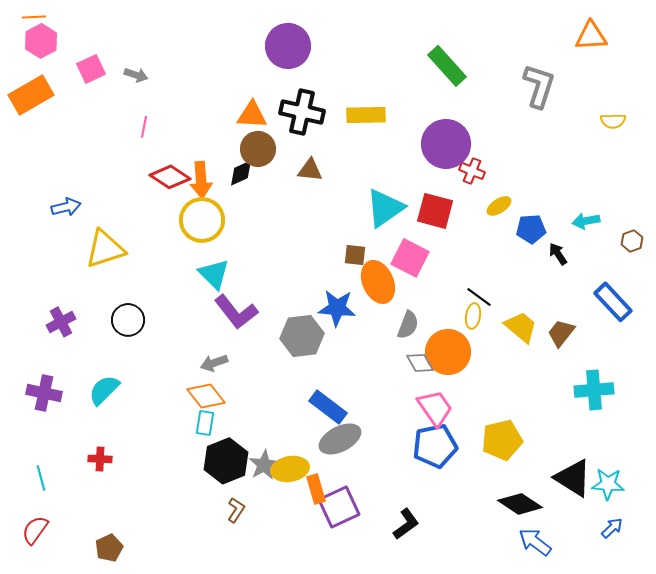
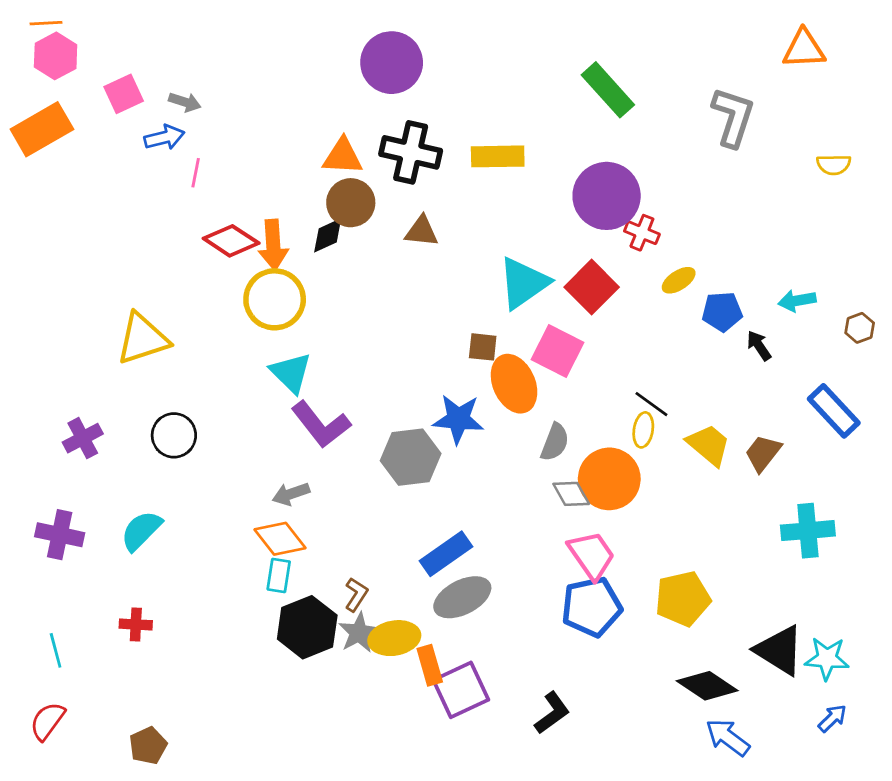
blue arrow: (66, 207) -> (164, 137), moved
red square: (435, 211) -> (592, 287), turned 30
blue rectangle: (328, 407) -> (446, 554), turned -72
brown L-shape: (236, 510) -> (356, 595), moved

